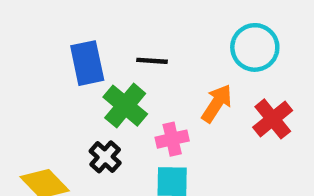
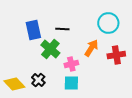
red cross: (273, 119) -> (116, 55), turned 30
black cross: (105, 157) -> (38, 80), moved

